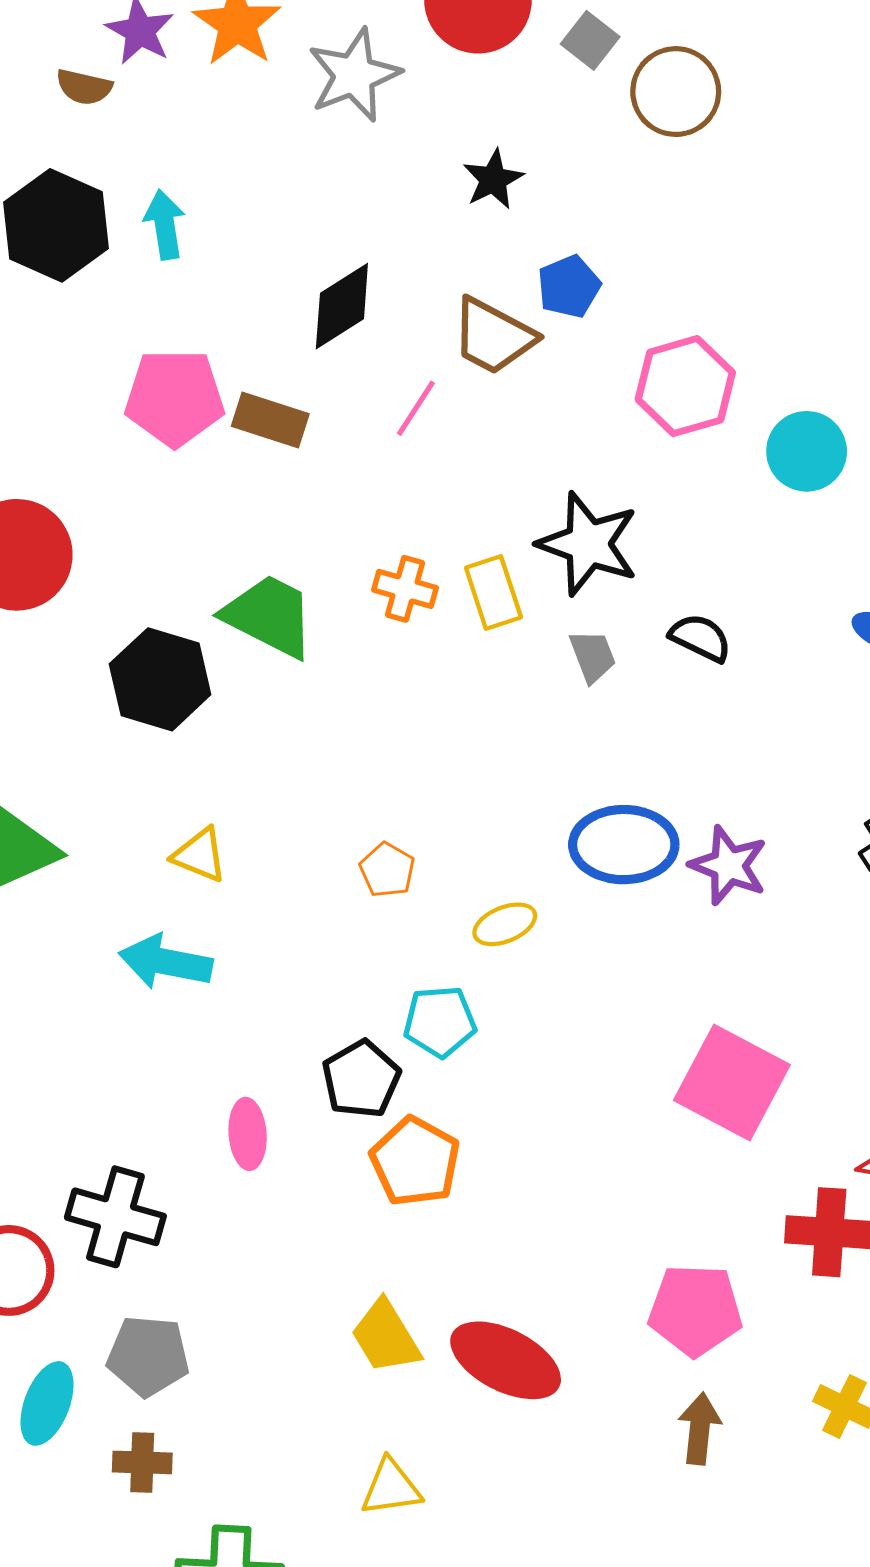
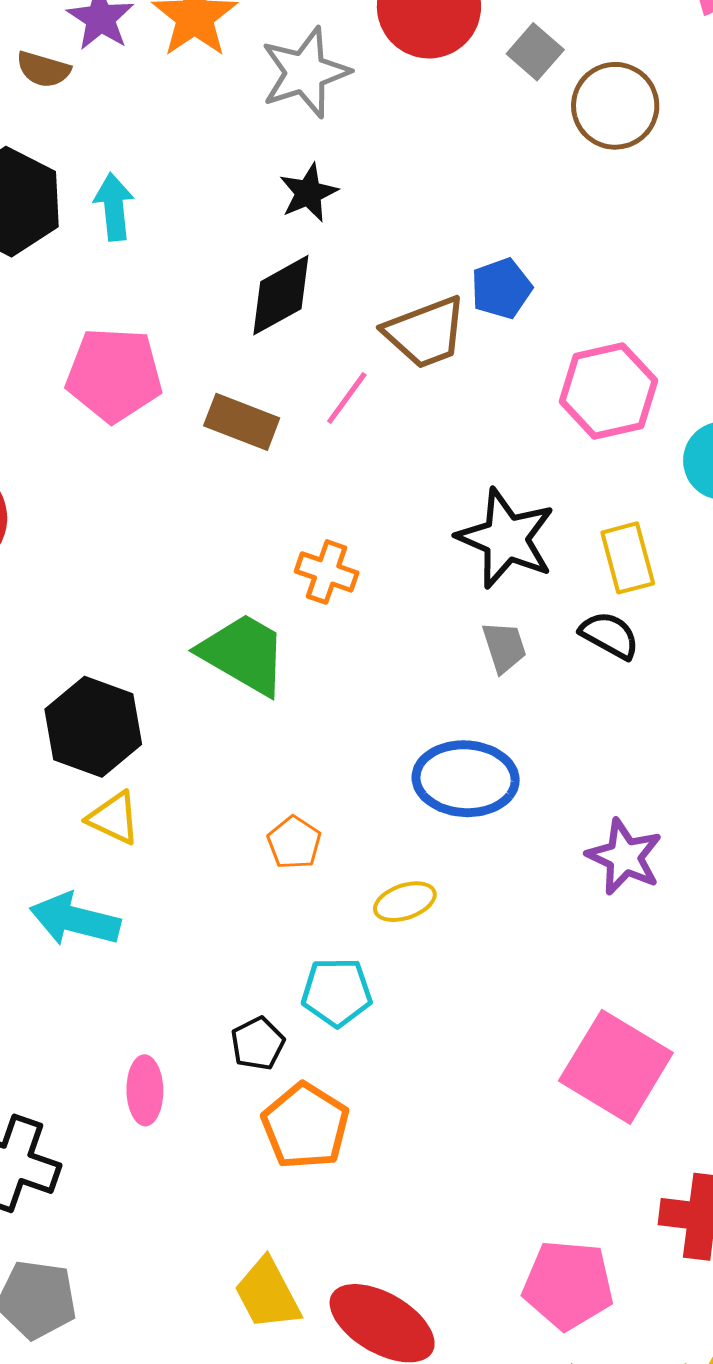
black star: (493, 179) -> (308, 193), moved
brown trapezoid: (493, 336) -> (425, 332), turned -52
brown rectangle: (270, 420) -> (242, 422), moved
yellow rectangle: (493, 592) -> (628, 558), moved
green trapezoid: (269, 616) -> (244, 654), moved
black hexagon: (160, 679) -> (93, 727), moved
blue ellipse: (624, 845) -> (466, 779), moved
black pentagon: (361, 1079) -> (258, 1044), size x0.7

